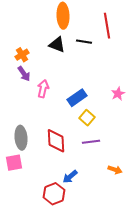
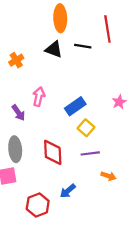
purple arrow: (24, 74) -> (18, 113), moved
orange arrow: (115, 170) -> (109, 176), moved
red hexagon: (54, 194) -> (38, 205), moved

